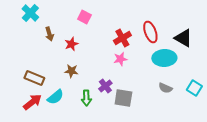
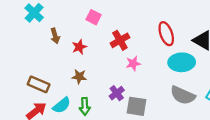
red cross: (122, 38) -> (120, 40), moved
gray semicircle: (165, 88) -> (183, 95), size x1.6
green arrow: (86, 98) -> (85, 106), moved

